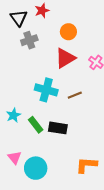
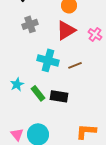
gray cross: (29, 40) -> (30, 24), moved
pink triangle: (14, 158) -> (17, 134), moved

